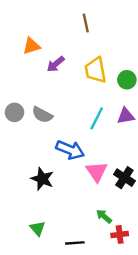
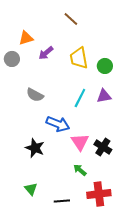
brown line: (86, 23) -> (71, 19), turned -35
gray circle: (15, 112) -> (12, 59), moved
green arrow: (104, 216) -> (80, 170), moved
red cross: (120, 234) -> (99, 194), size x1.6

